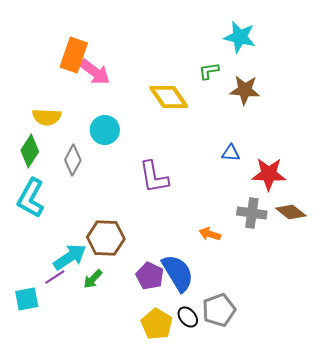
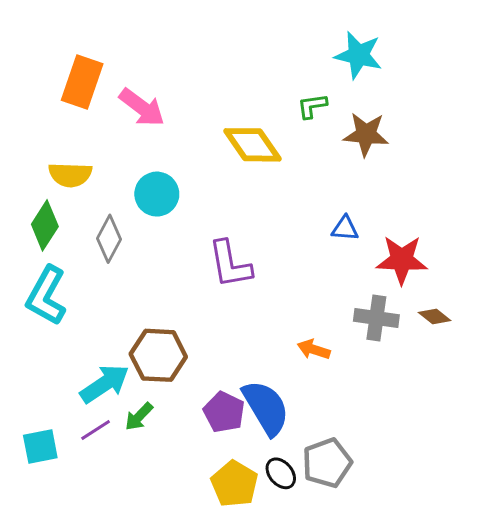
orange rectangle: (74, 55) -> (82, 82), moved
brown diamond: (291, 212) -> (435, 317), size x0.7
purple line: (55, 277) -> (96, 430), moved

